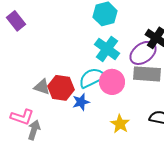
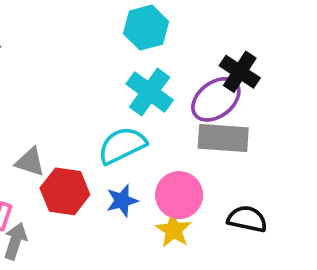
pink circle: (112, 82) -> (179, 195), moved
red hexagon: (61, 88) -> (65, 191), moved
blue star: (81, 102) -> (122, 201), moved

